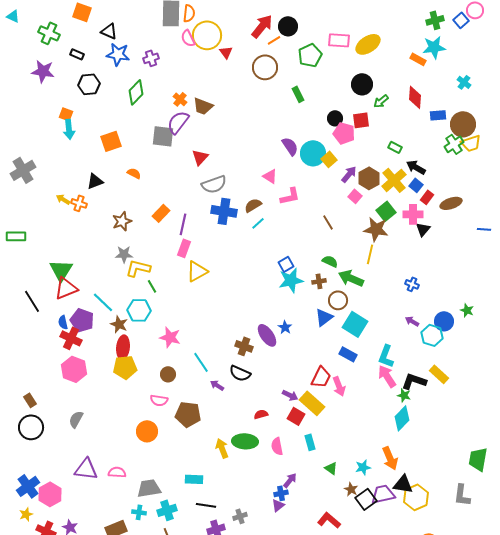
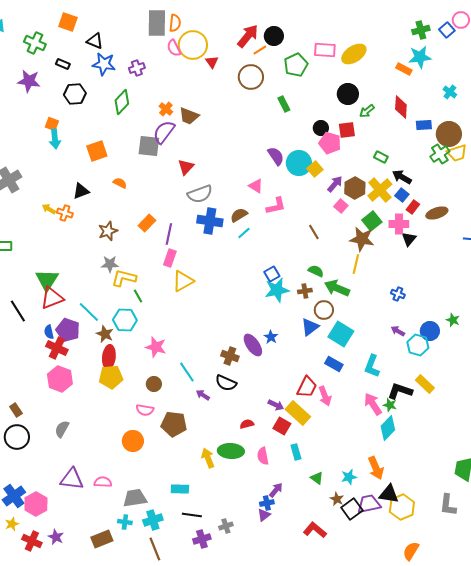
pink arrow: (387, 376) -> (373, 404), moved

